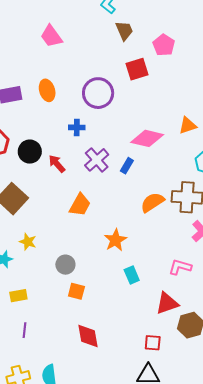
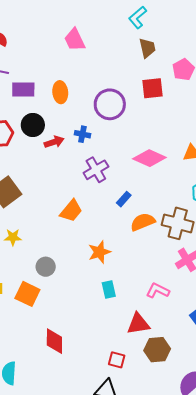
black circle: (30, 152) -> (33, 125), moved
red arrow: (57, 164) -> (54, 142), moved, turned 102
blue rectangle: (127, 166) -> (124, 199), moved
yellow star: (28, 242) -> (13, 237), turned -30
orange square: (76, 291) -> (27, 294), moved, size x1.4

